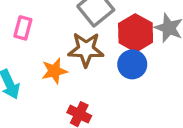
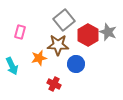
blue circle: (132, 64) -> (76, 64), moved

